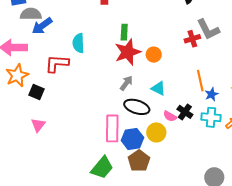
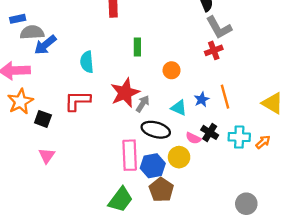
gray L-shape: (208, 29) -> (219, 28), moved
red star: (128, 52) -> (125, 93), moved
red L-shape: (57, 64) -> (77, 101), moved
blue star: (212, 94) -> (202, 99), moved

